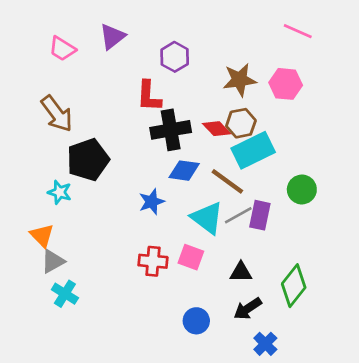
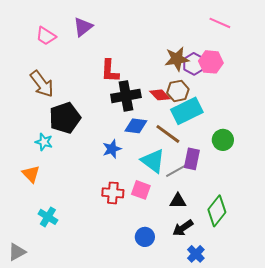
purple hexagon: (175, 57) -> (194, 64), moved
gray line: (238, 215) -> (176, 171), moved
gray triangle: (53, 261) -> (17, 252), moved

